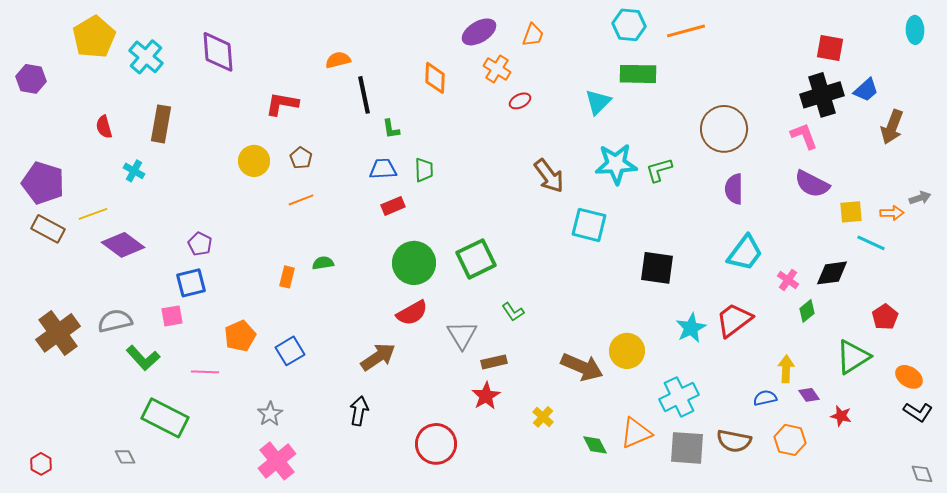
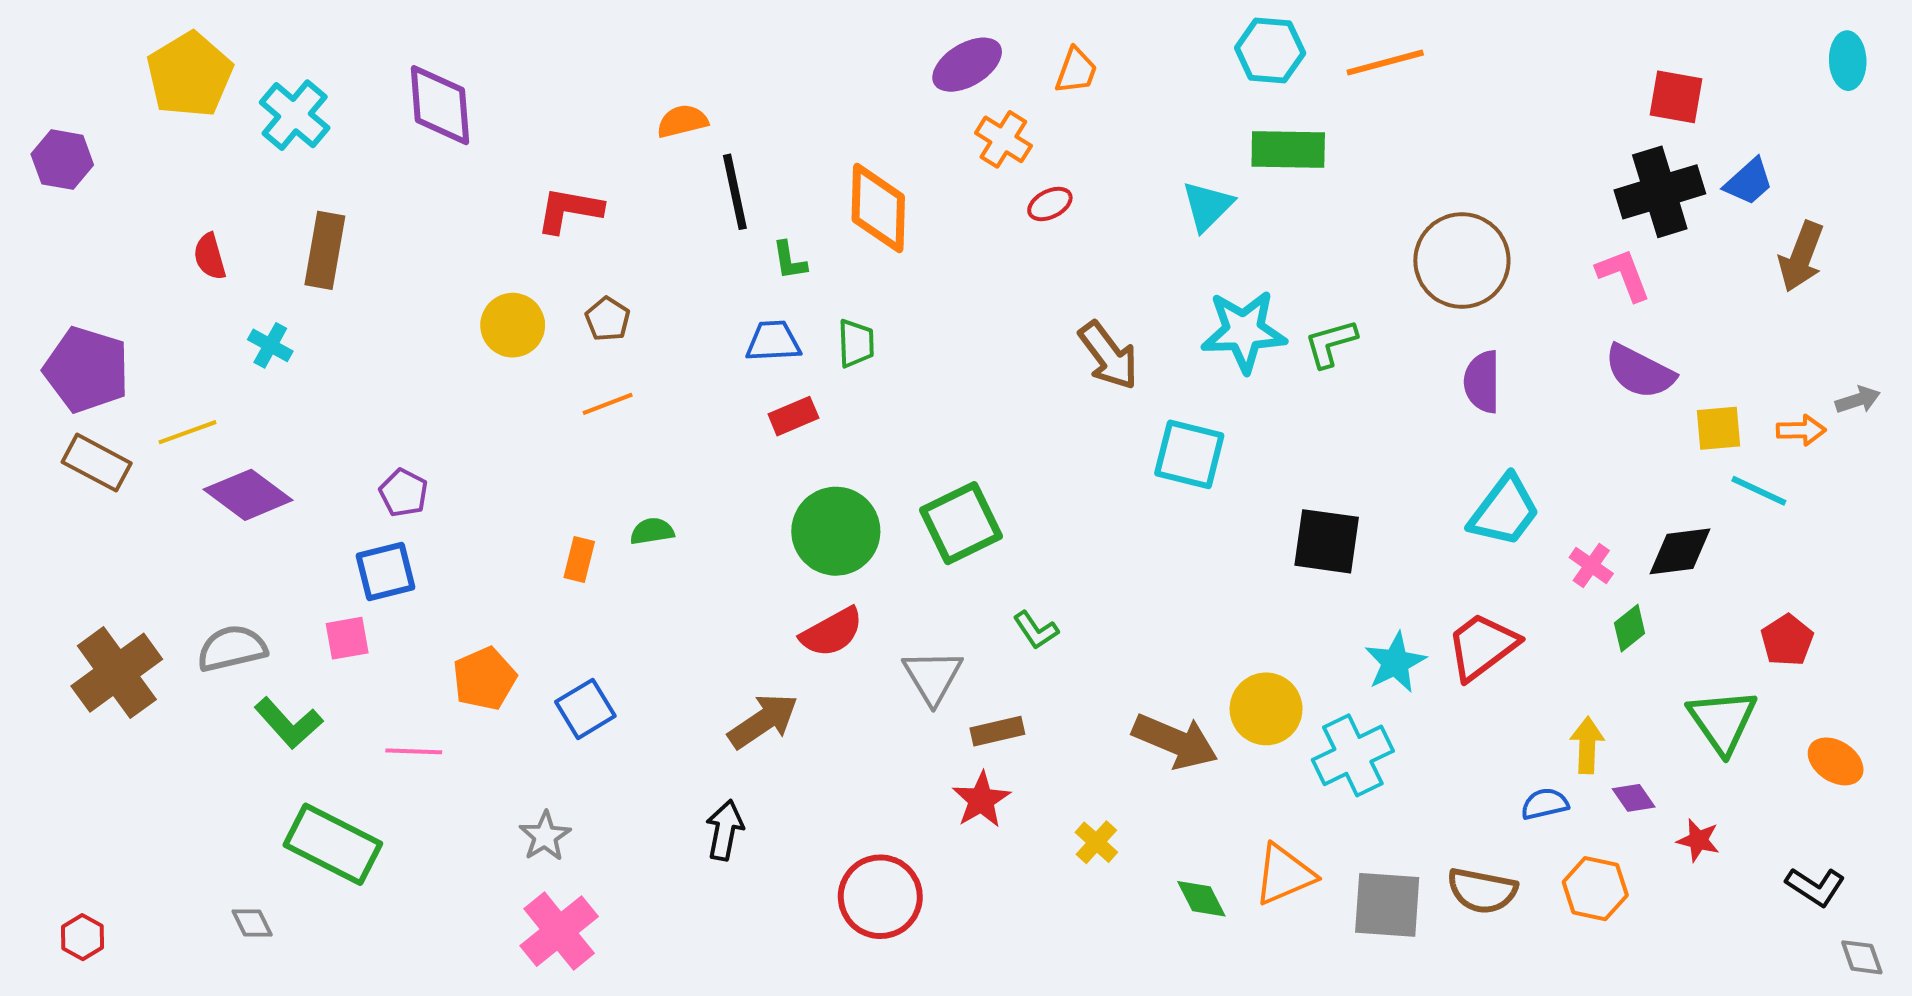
orange diamond: (435, 78) -> (878, 208), moved, size x1.4
green triangle: (853, 357) -> (1722, 721), turned -33
cyan cross: (679, 397) -> (1353, 755), moved
black L-shape: (918, 412) -> (1815, 887), moved

